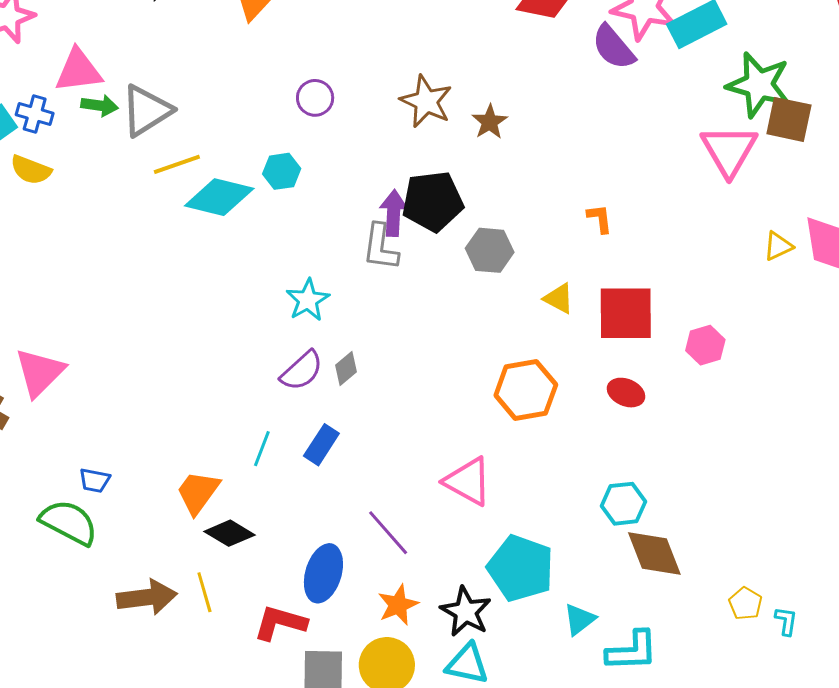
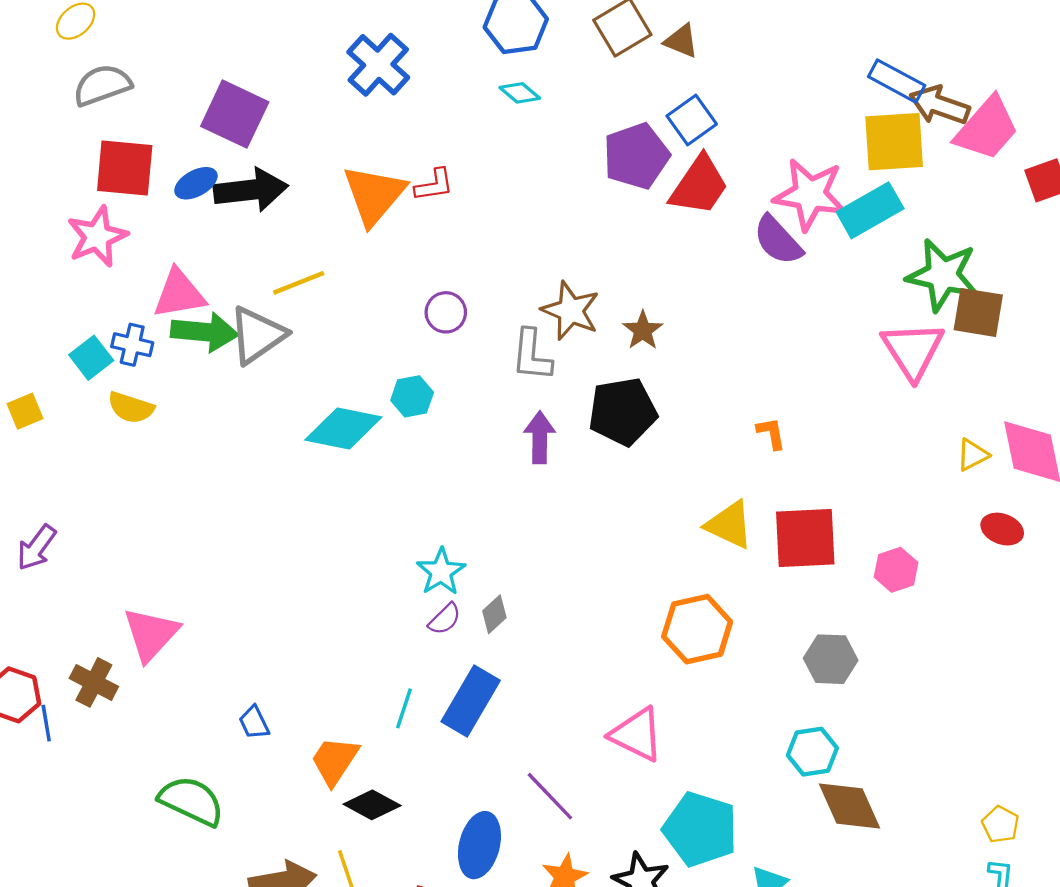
green arrow: (100, 106) -> (205, 332), size x1.6
yellow line: (177, 164) -> (299, 283), moved
black pentagon: (433, 201) -> (623, 412), moved
gray L-shape: (381, 247) -> (532, 355), moved
gray hexagon: (490, 250) -> (831, 659), moved
yellow triangle: (559, 298) -> (729, 525), size x1.4
cyan star: (308, 300) -> (441, 572), moved
purple semicircle: (302, 371) -> (445, 619), size x0.7
red ellipse: (626, 393) -> (1002, 529), moved
blue rectangle: (321, 445) -> (471, 701), size x1.5
blue trapezoid: (95, 480) -> (254, 723), moved, turned 56
yellow pentagon: (745, 603) -> (1000, 824), moved

